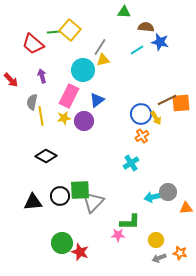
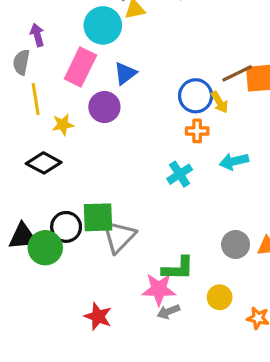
gray semicircle: (32, 102) -> (21, 62), moved
yellow star: (64, 118) -> (63, 125), moved
orange cross: (142, 136) -> (197, 131), turned 32
gray circle: (168, 192) -> (236, 245), moved
cyan arrow: (153, 197) -> (234, 161), moved
pink star: (118, 235) -> (159, 289), size x1.5
green circle: (62, 243) -> (45, 248), moved
gray arrow: (159, 258) -> (168, 312), moved

